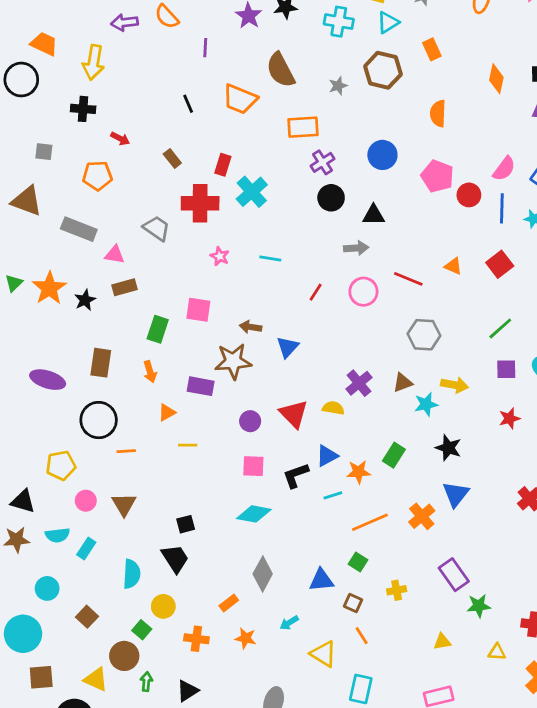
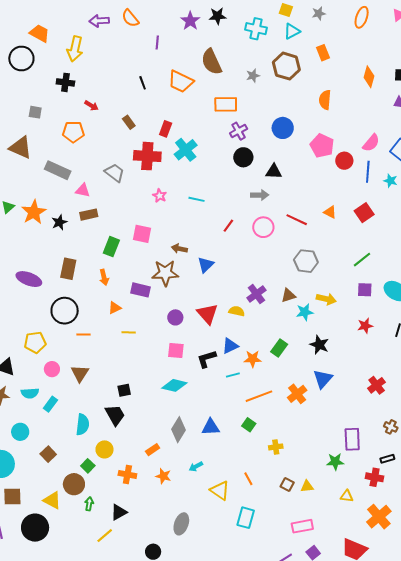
purple rectangle: (454, 575) -> (352, 439), moved, turned 30
blue triangle: (321, 580) -> (211, 427), moved
brown square: (353, 603) -> (287, 484), moved

